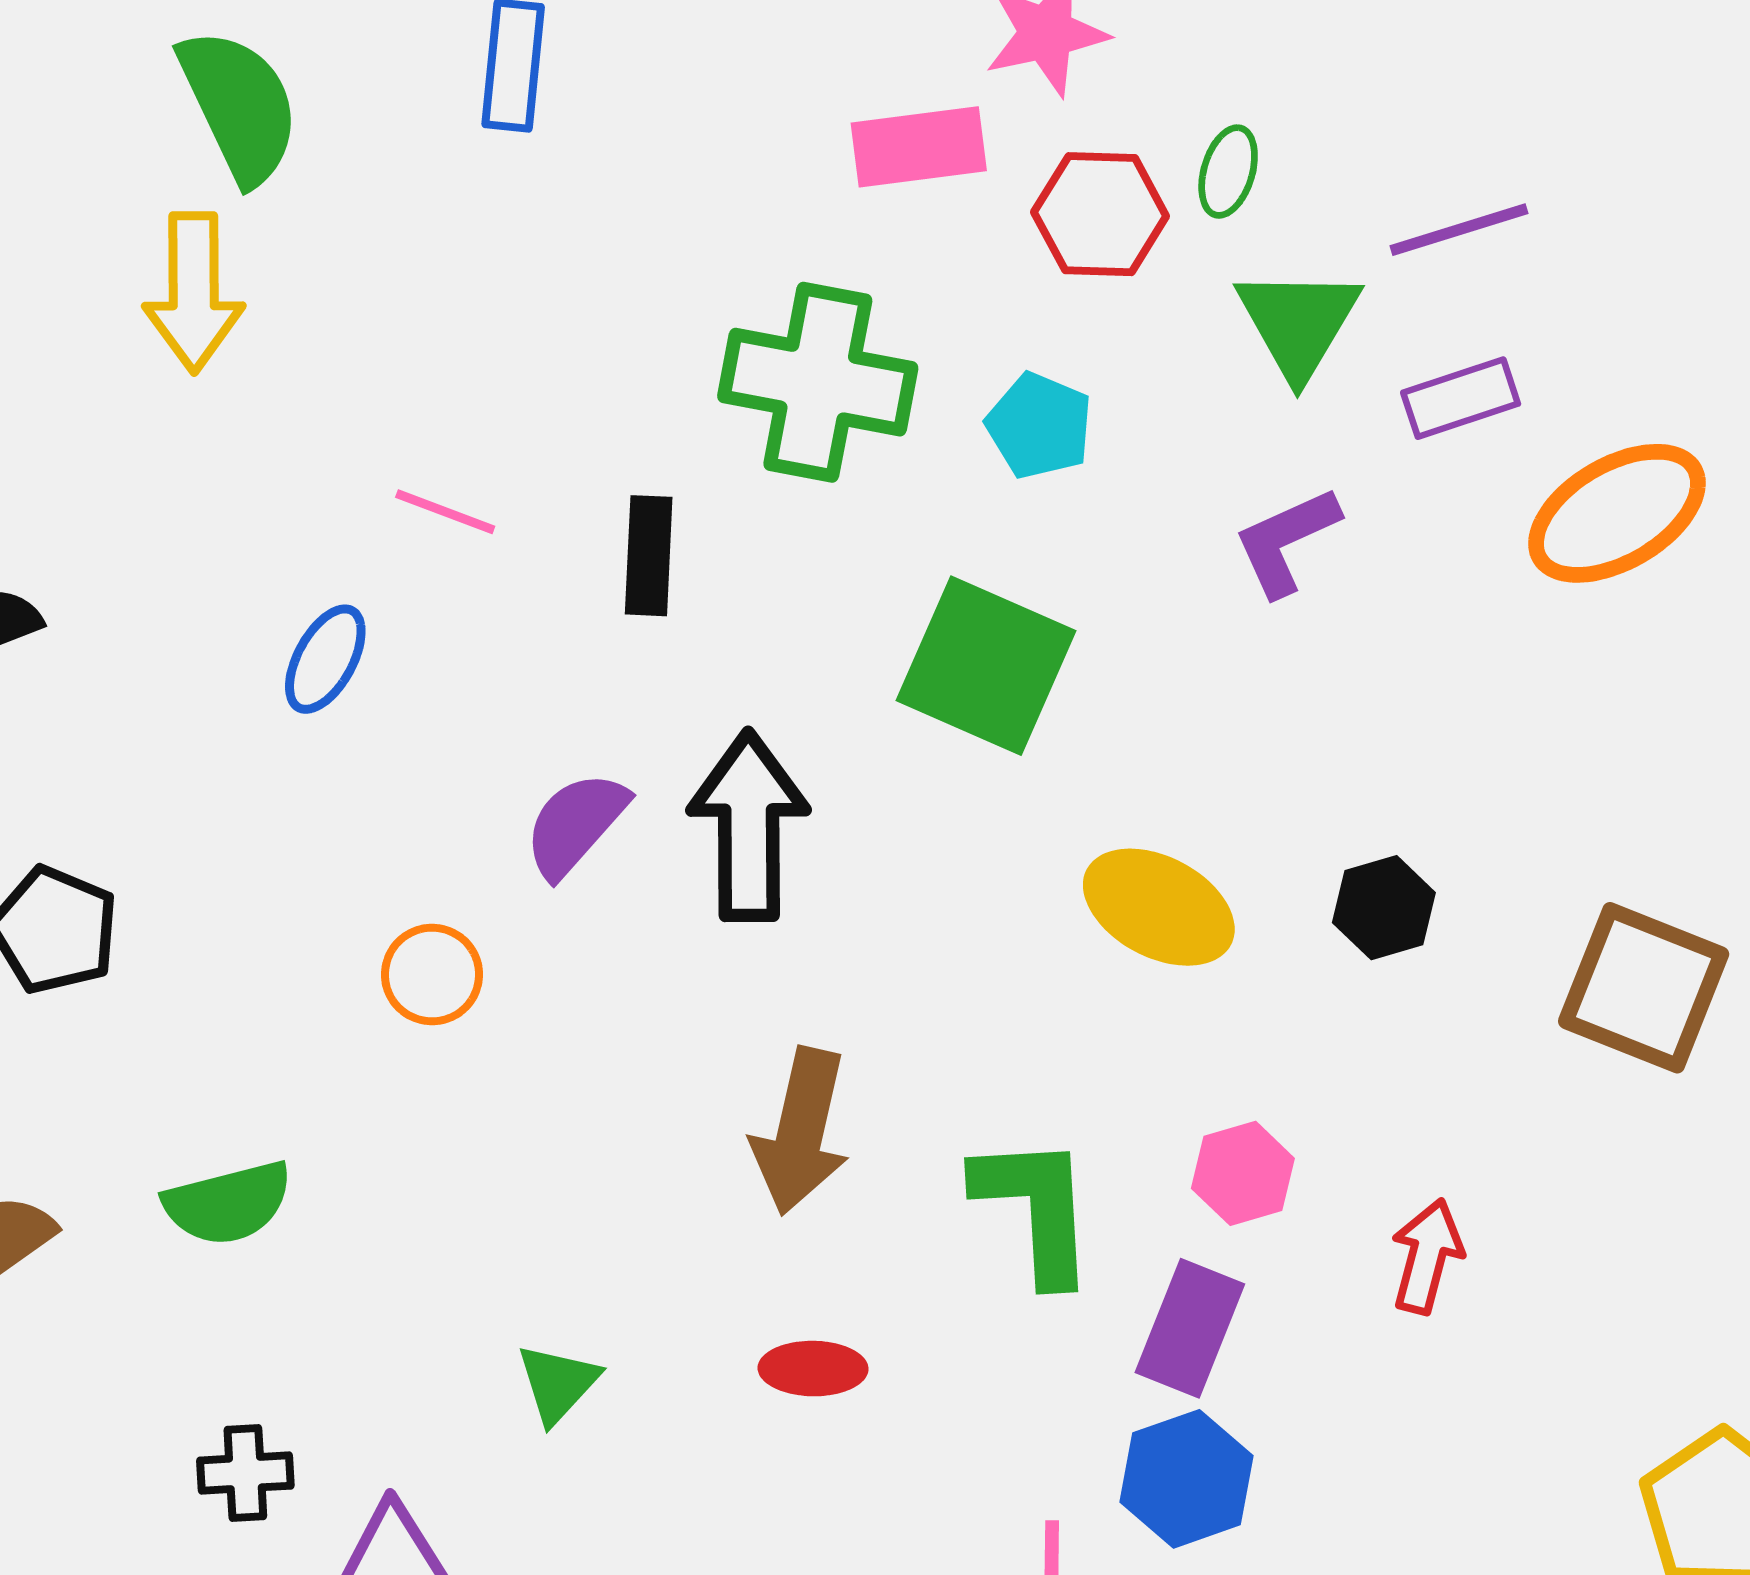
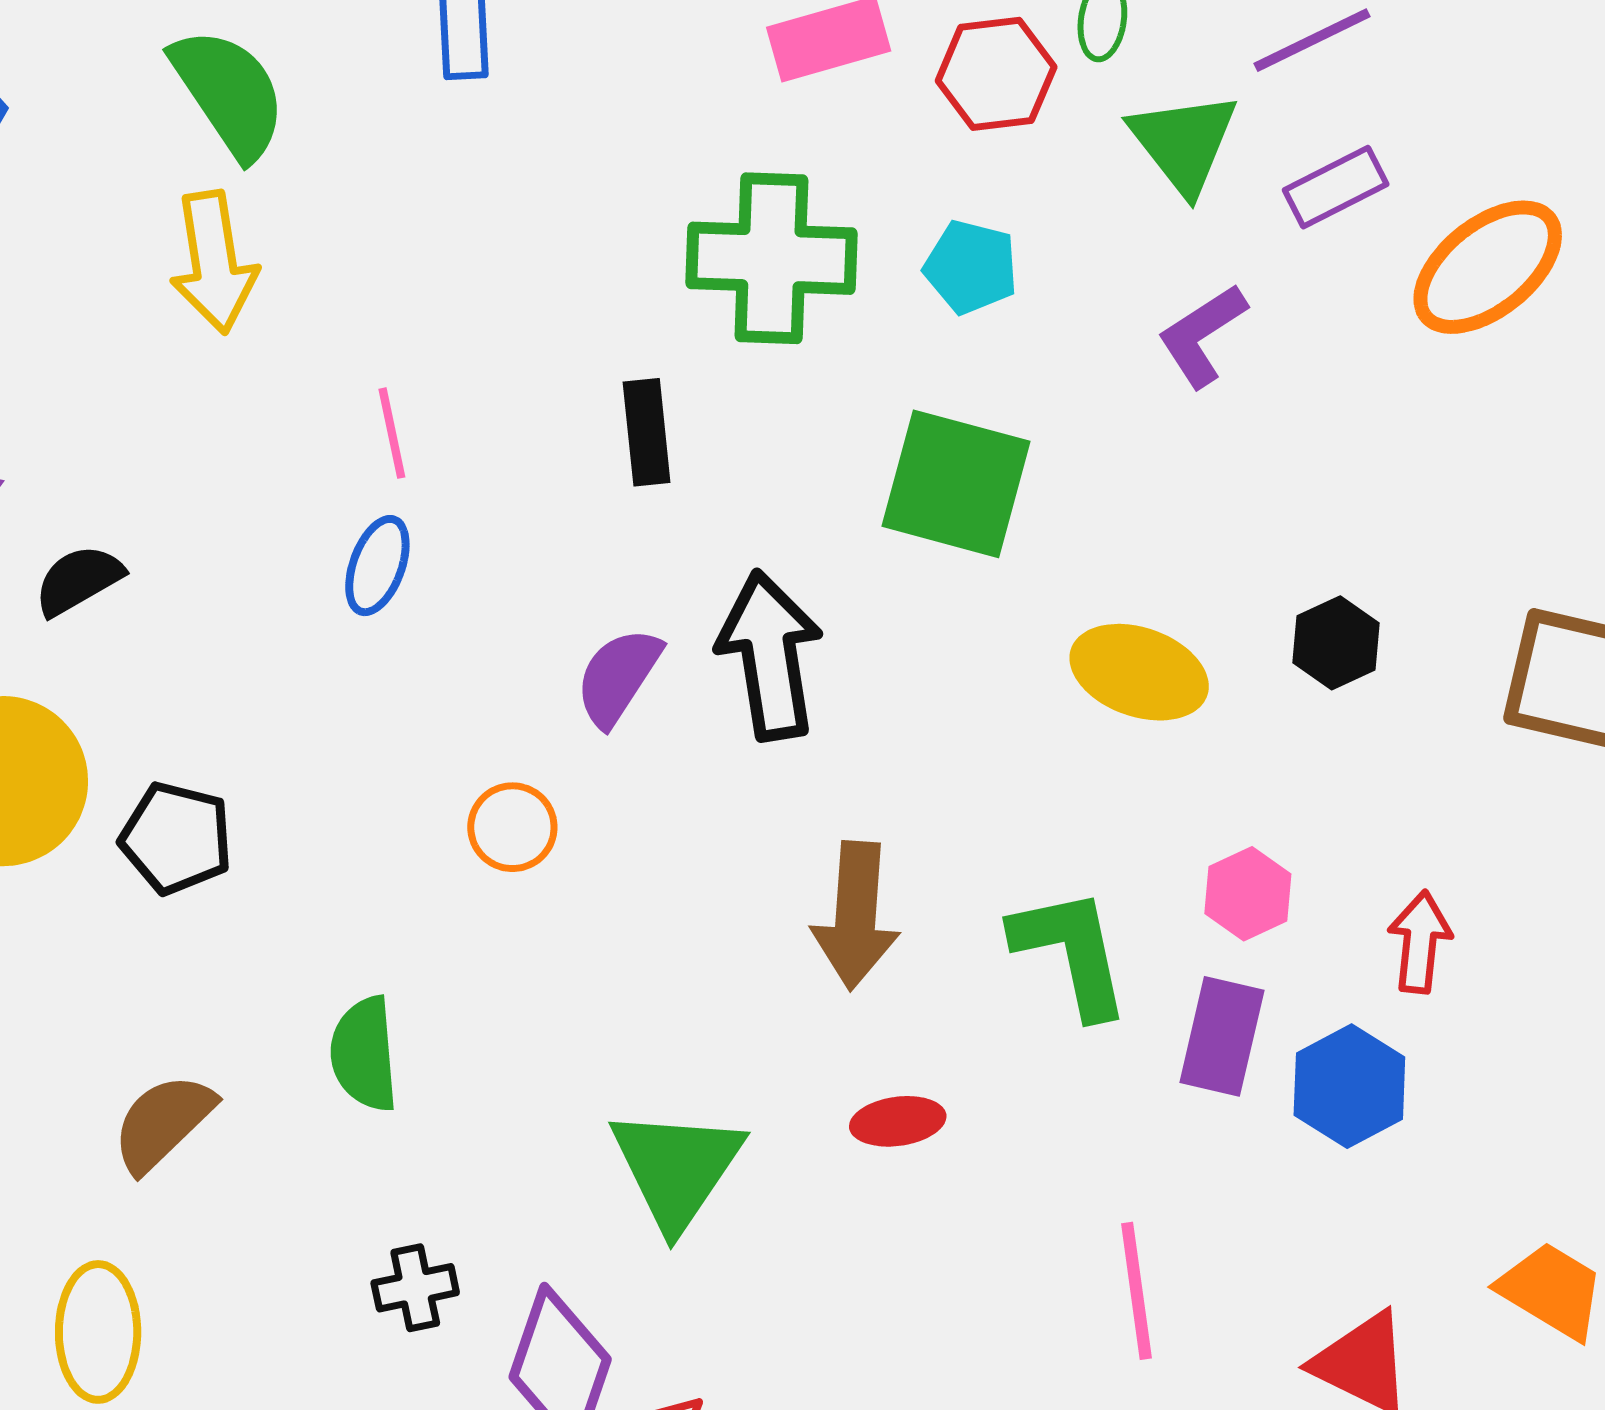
pink line: (445, 512) -> (392, 433), moved, turned 66
green semicircle: (228, 1203) -> (364, 1054), turned 108
green triangle: (558, 1383) -> (676, 1168), size x1.8
blue hexagon: (1186, 1479) -> (1349, 1086), moved

